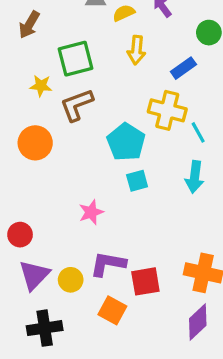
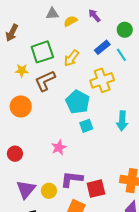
yellow arrow: (136, 50) -> (71, 58), moved, turned 36
blue rectangle: (183, 68) -> (102, 47), moved
yellow cross: (167, 110) -> (102, 80), turned -30
cyan line: (198, 132) -> (121, 55), moved
red circle: (20, 235) -> (15, 154), moved

